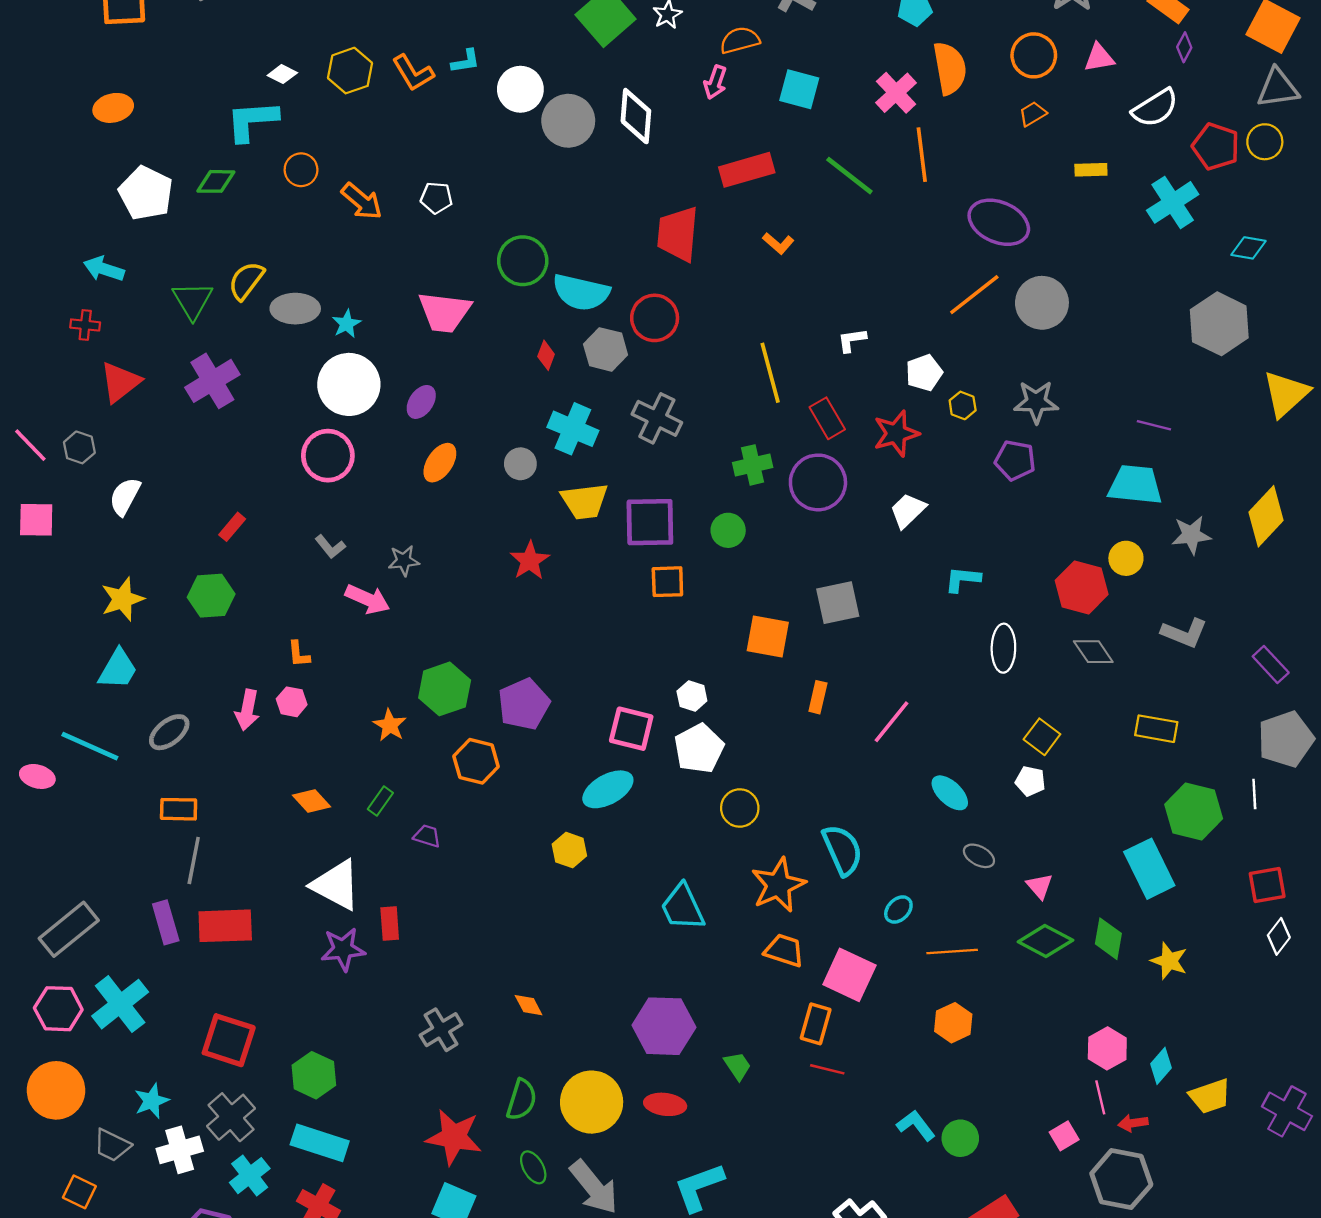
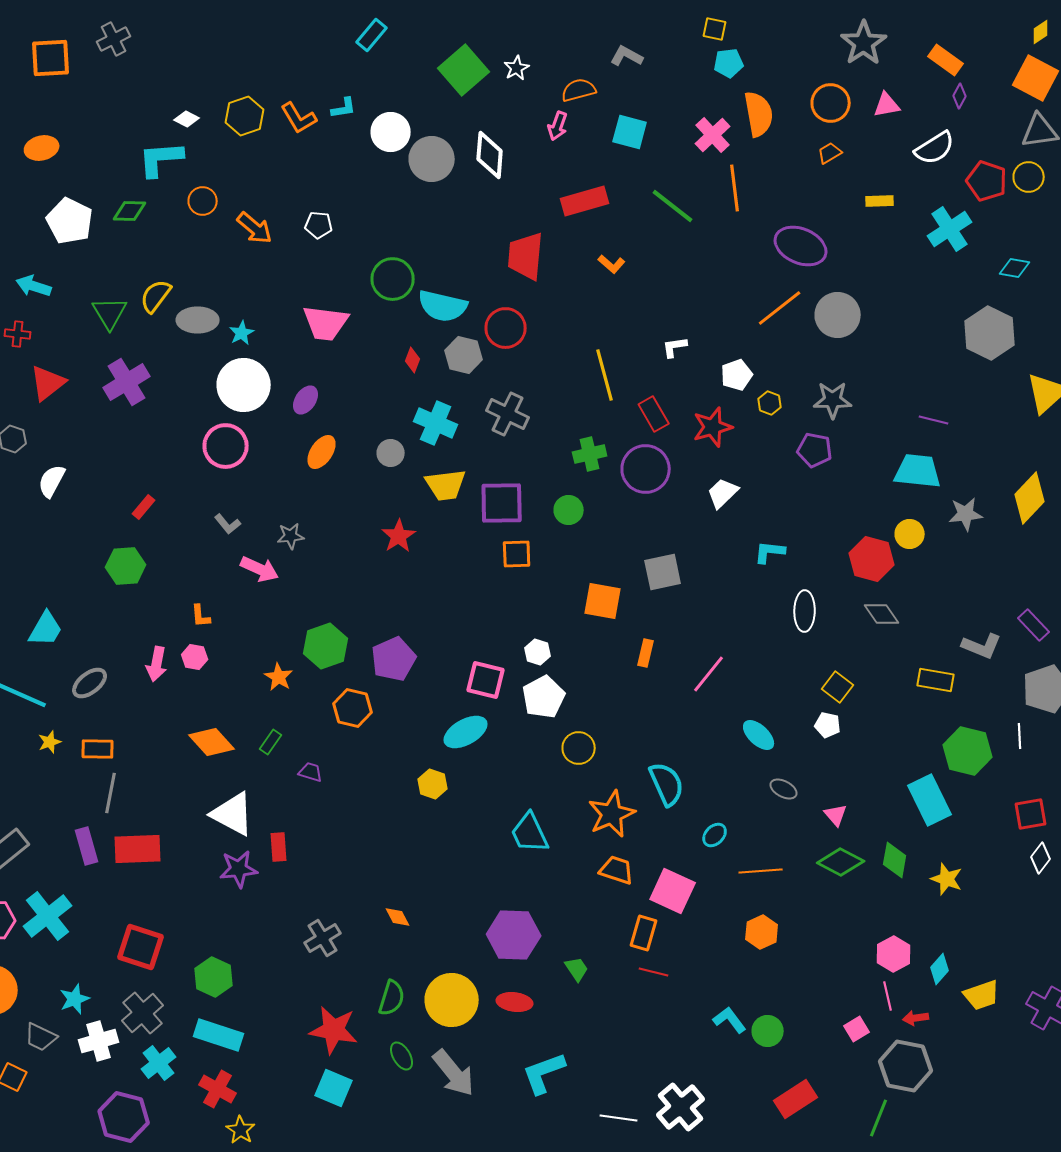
yellow star: (123, 599) -> (50, 742), moved, size x0.6
gray L-shape: (1184, 633) -> (982, 646), moved
orange diamond: (312, 801) -> (212, 742), size x1.4

